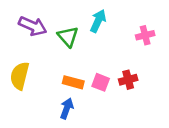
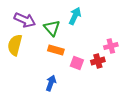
pink cross: (145, 35) -> (111, 46), moved
yellow semicircle: (20, 76) -> (15, 45), moved
orange rectangle: (73, 82) -> (56, 50), moved

